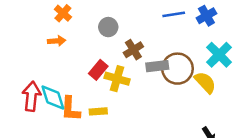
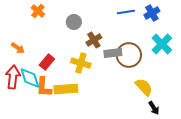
orange arrow: (57, 41) -> (18, 48), moved, turned 40
red rectangle: (98, 70) -> (47, 62), moved
yellow semicircle: (205, 82) -> (144, 87), moved
yellow rectangle: (98, 111) -> (66, 89), size x1.6

